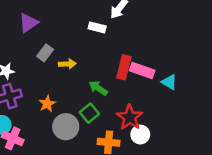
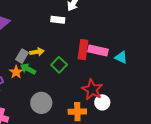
gray rectangle: (45, 53) -> (22, 56), moved
green arrow: (98, 88) -> (28, 69), moved
orange star: (47, 104) -> (16, 72), moved
green square: (89, 113) -> (59, 65), moved

